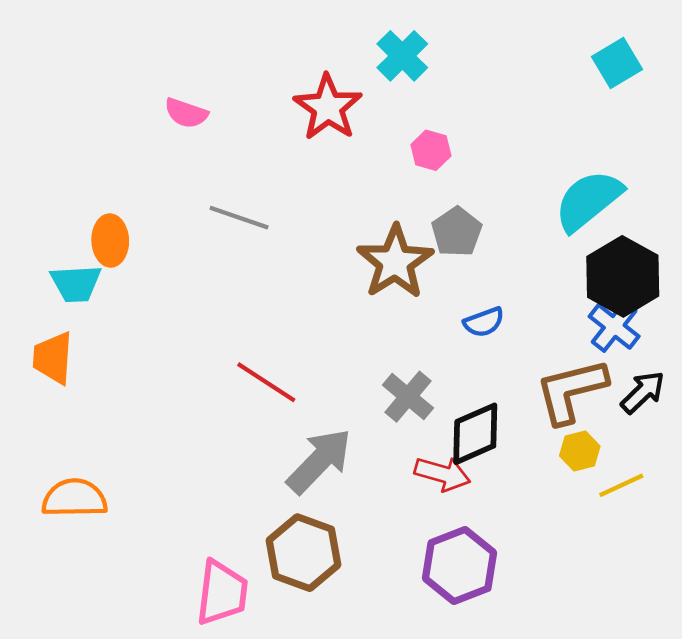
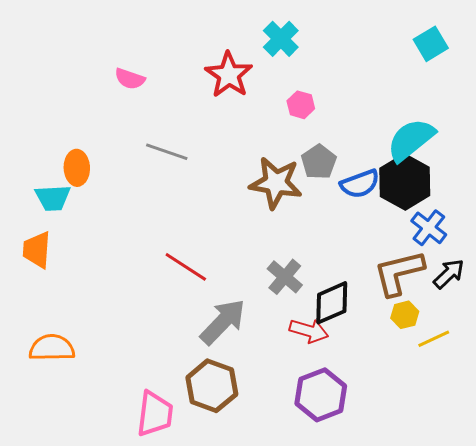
brown star: (395, 262) -> (276, 183), turned -30
black hexagon: (623, 276) -> (405, 182), moved
blue semicircle: (484, 322) -> (360, 184), moved, size x1.4

